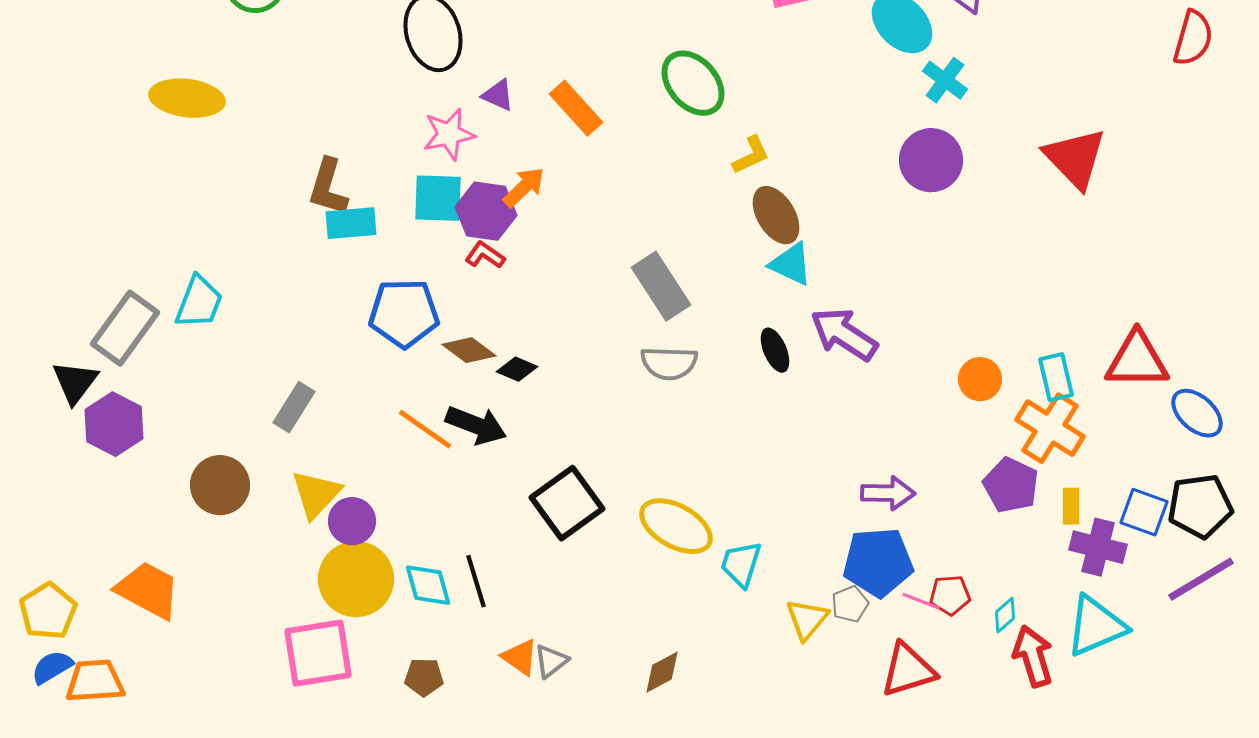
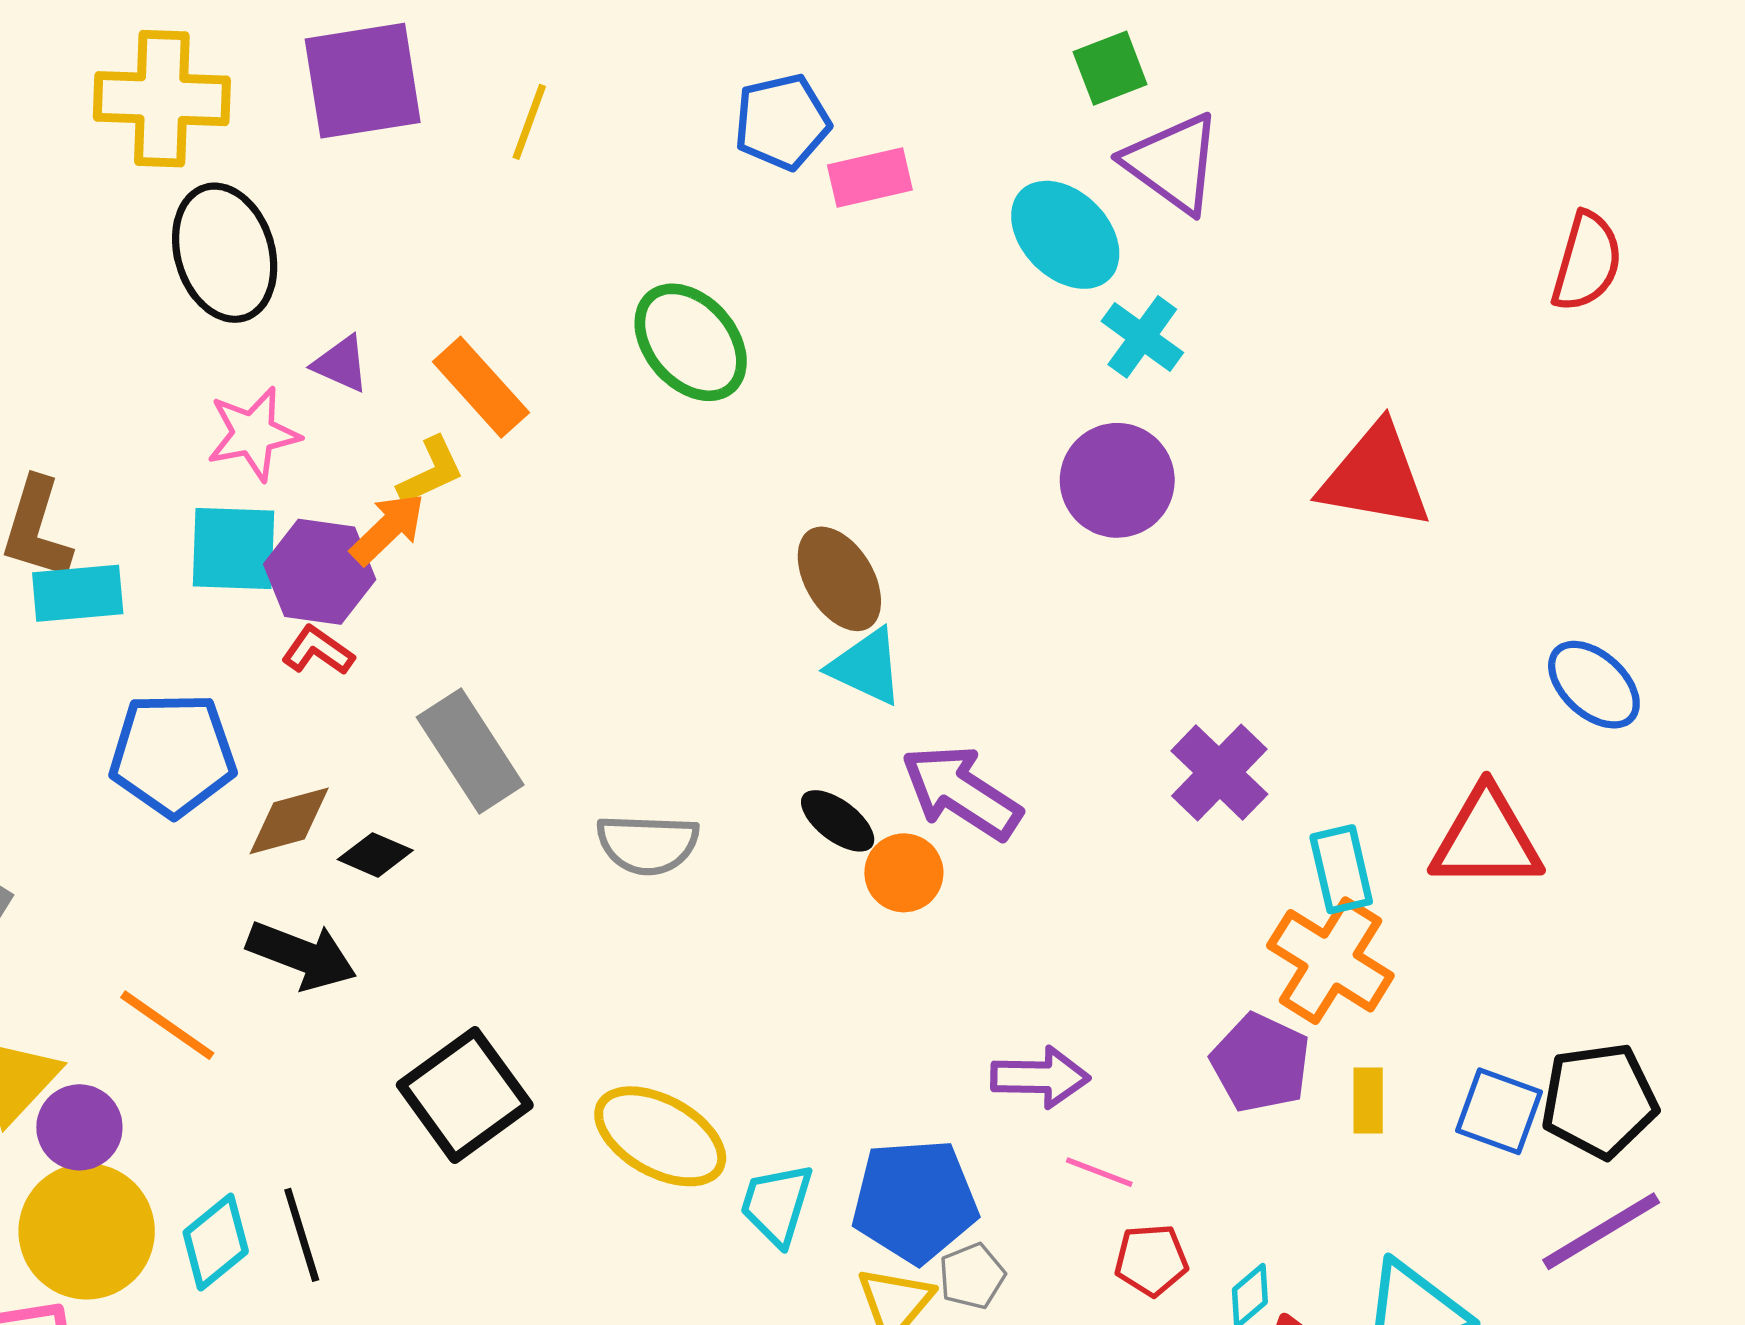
yellow L-shape: (751, 155) -> (431, 471), moved
red triangle: (1075, 158) -> (1375, 477), turned -36
gray rectangle: (661, 286) -> (470, 751), moved
brown diamond: (469, 350) -> (289, 821), turned -52
black ellipse: (775, 350) -> (838, 821), turned -30
orange circle: (980, 379) -> (904, 873), moved
blue ellipse: (1197, 413) -> (1594, 685), moved
orange line: (425, 429) -> (167, 1025), moved
purple cross: (1098, 547) -> (1219, 772), moved, turned 30
blue pentagon: (878, 562) -> (915, 1201), moved
cyan diamond: (428, 585) -> (216, 1242), turned 66
pink line: (921, 601) -> (1099, 1172), moved

